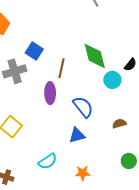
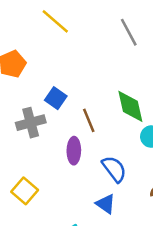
brown line: (61, 68) -> (89, 120), turned -36
blue triangle: (77, 135) -> (106, 204), turned 48

